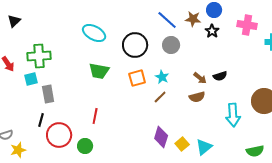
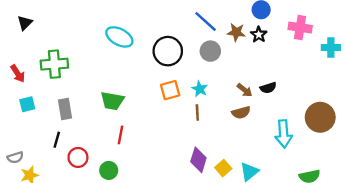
brown star: (193, 19) -> (236, 32), moved
green trapezoid: (99, 71) -> (112, 101), moved
cyan square: (31, 79) -> (27, 104), moved
brown line: (160, 97) -> (197, 113), turned -48
red circle: (59, 135) -> (78, 157), size x0.7

